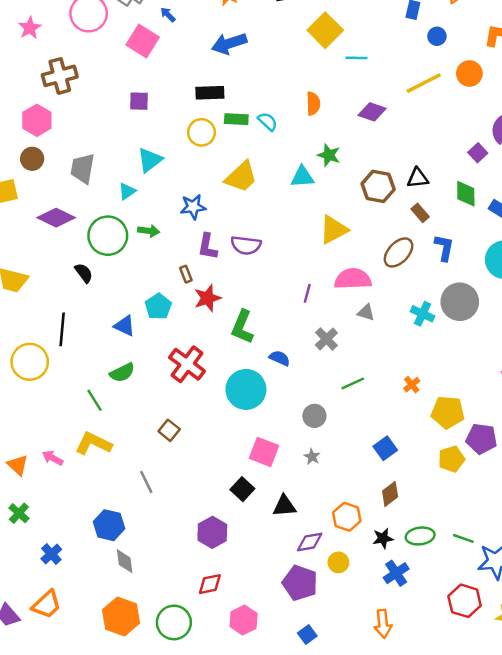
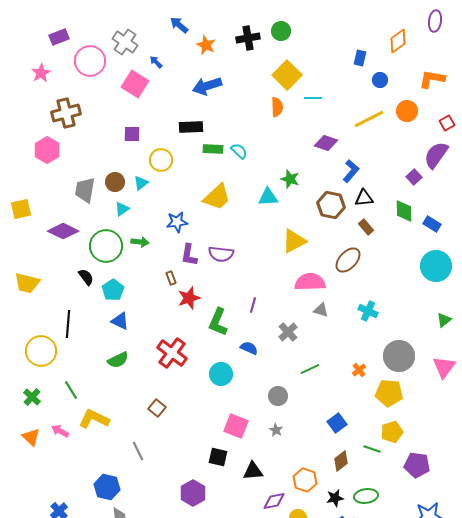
orange semicircle: (313, 104) -> (277, 107), moved
yellow circle: (201, 132) -> (161, 160), moved
brown circle: (32, 159) -> (115, 182), moved
cyan triangle: (150, 160) -> (141, 183), size x0.7
blue L-shape: (444, 248) -> (351, 171), moved, turned 30
purple line: (307, 293) -> (253, 305), moved
gray circle: (460, 302) -> (399, 356), moved
cyan pentagon: (158, 307) -> (113, 290), moved
cyan circle: (246, 389) -> (221, 374), size x0.7
green line: (95, 400) -> (71, 390), moved
purple pentagon: (481, 439) -> (417, 465), moved
black square: (242, 489) -> (218, 457), turned -30
green cross: (19, 513) -> (32, 397), moved
green line: (463, 538) -> (372, 449), moved

